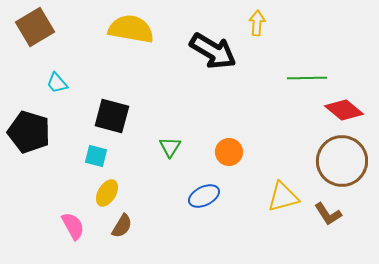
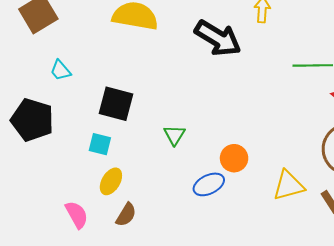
orange circle: (229, 152) -> (234, 158), moved

